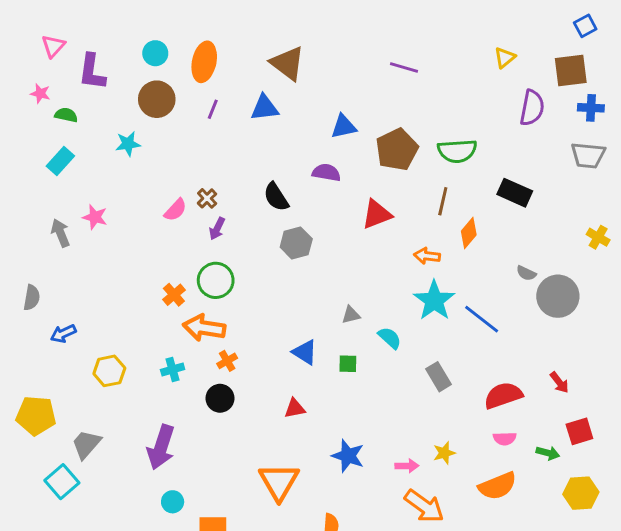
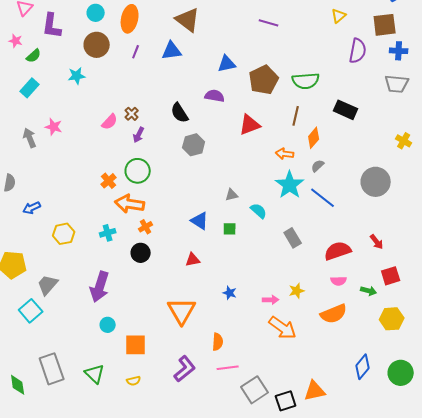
green semicircle: (66, 115) -> (34, 56), turned 126
gray semicircle: (526, 273) -> (318, 166), moved, turned 112
blue star: (348, 456) -> (230, 293), size x0.6

